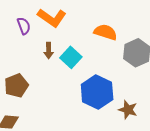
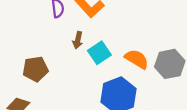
orange semicircle: (105, 32) -> (137, 59), moved

